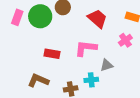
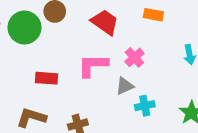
pink cross: (125, 40) -> (134, 57), moved
cyan cross: (91, 80) -> (145, 106), moved

